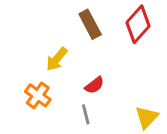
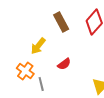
gray line: (86, 114) -> (41, 84), moved

